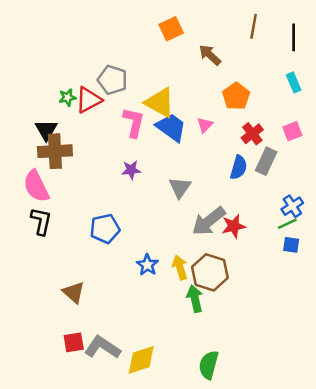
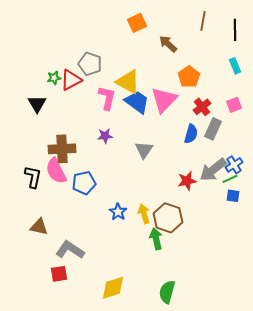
pink triangle: (205, 125) -> (164, 100), size x2.0
brown cross: (55, 151) -> (62, 149), moved
pink semicircle: (36, 186) -> (56, 171), moved
gray arrow: (209, 221) -> (213, 170), moved
brown triangle: (74, 292) -> (39, 227), moved, turned -30
gray L-shape: (102, 347) -> (70, 250), moved

